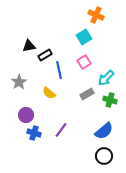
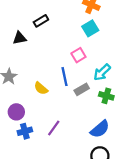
cyan square: (84, 37) -> (90, 28), moved
black rectangle: (45, 55) -> (41, 21), moved
blue line: (59, 70) -> (65, 77), moved
blue cross: (34, 133) -> (25, 131), turned -32

